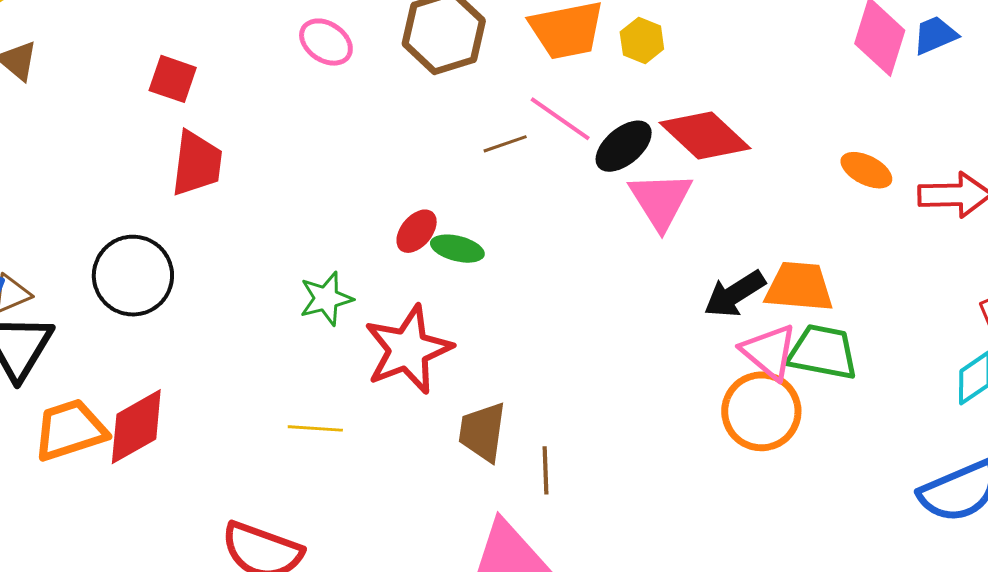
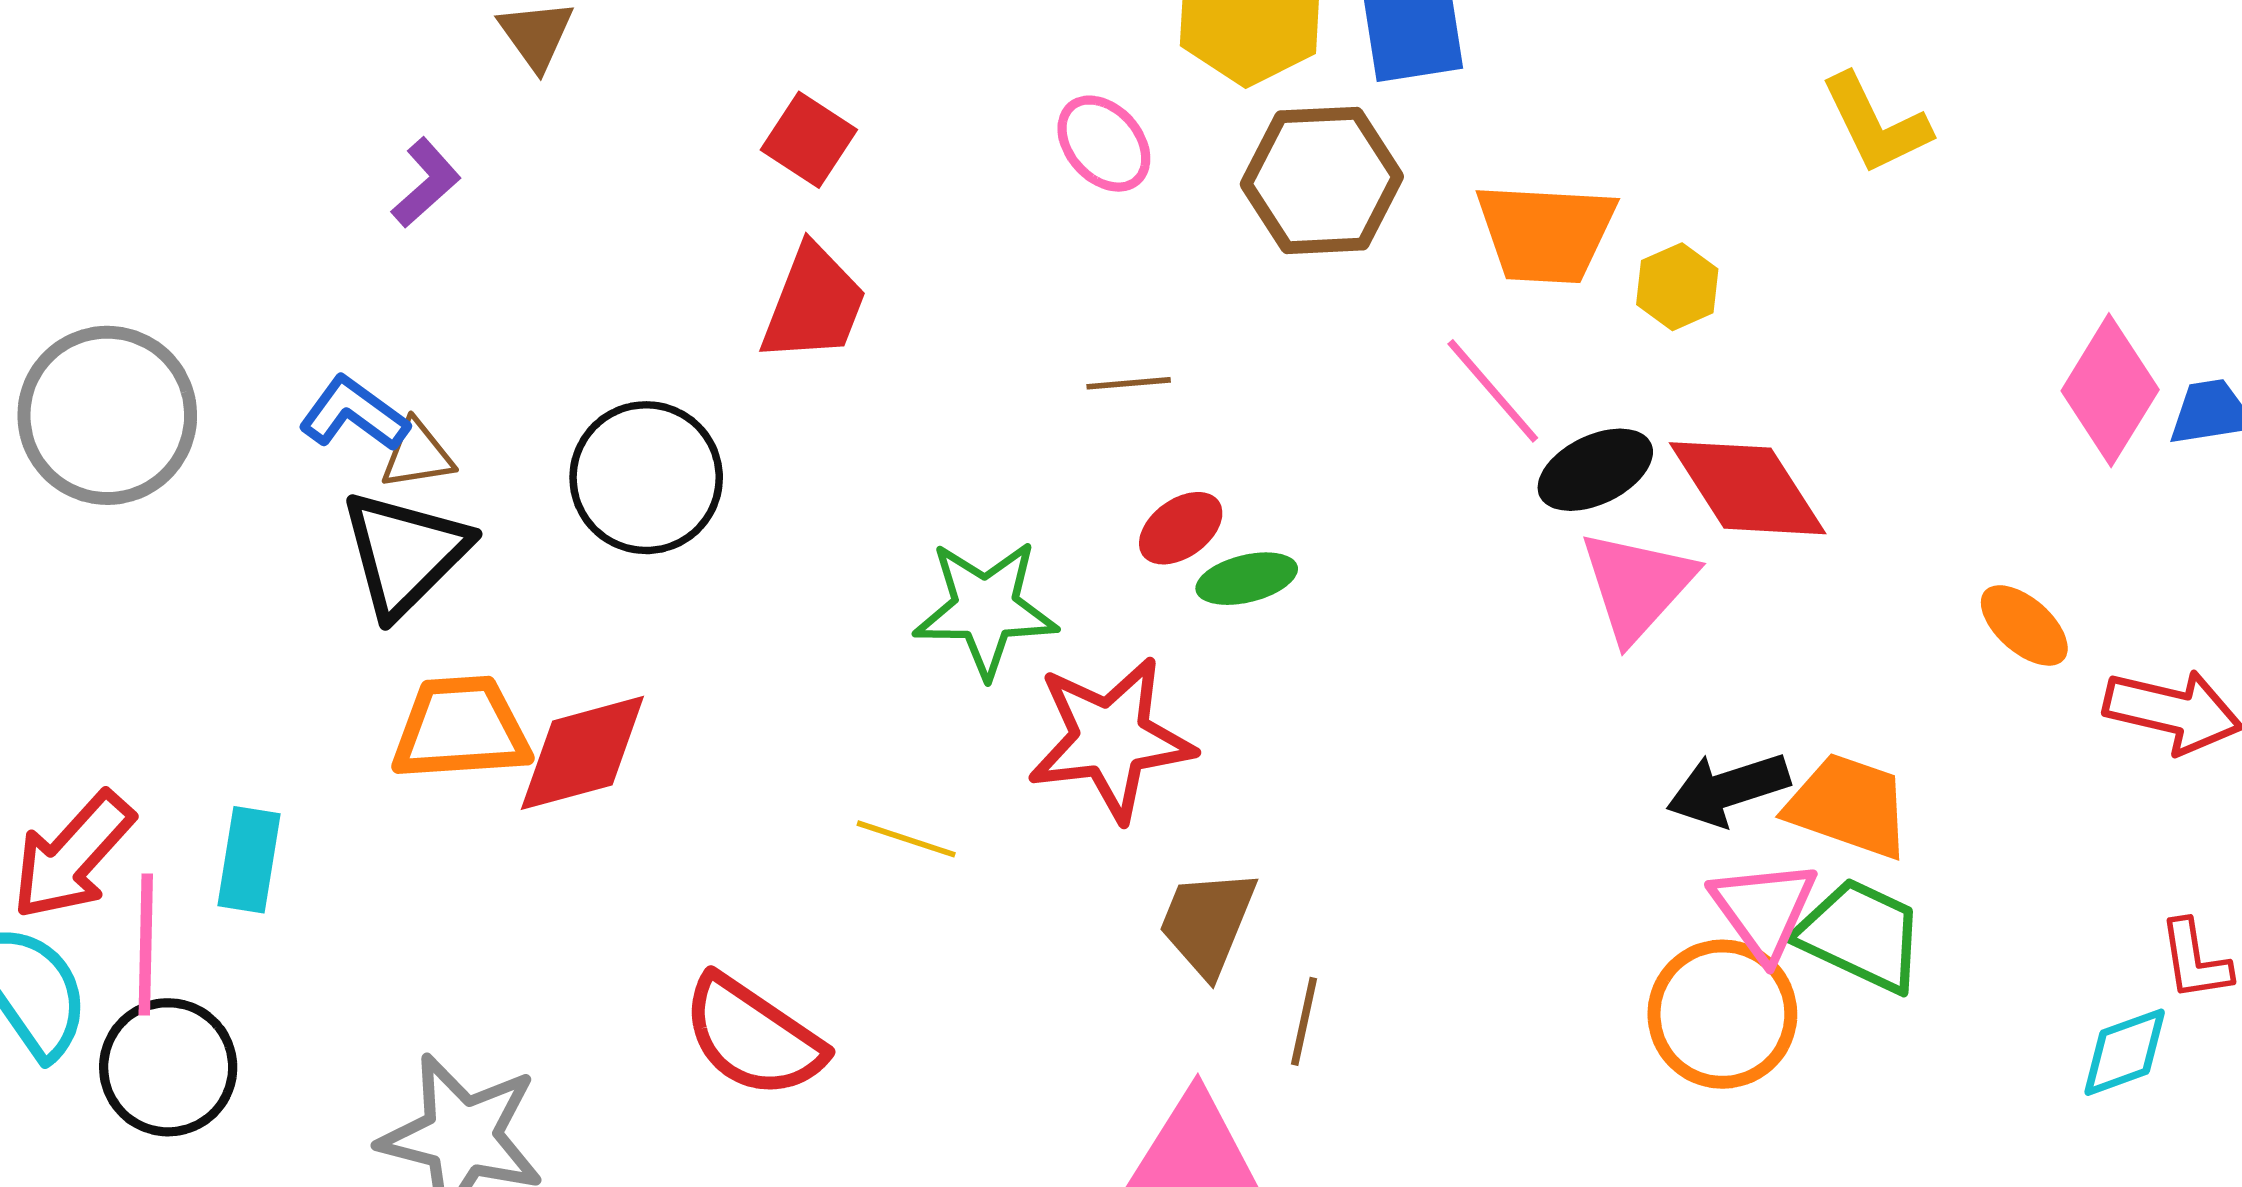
brown line: (505, 144) -> (1129, 383), moved
green ellipse: (457, 249) -> (1247, 579), turned -42
green star: (326, 299) -> (986, 609), size x1.4

